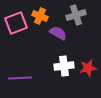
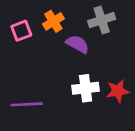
orange cross: (40, 16) -> (53, 21), turned 35
pink square: (16, 23) -> (21, 31), size x0.7

